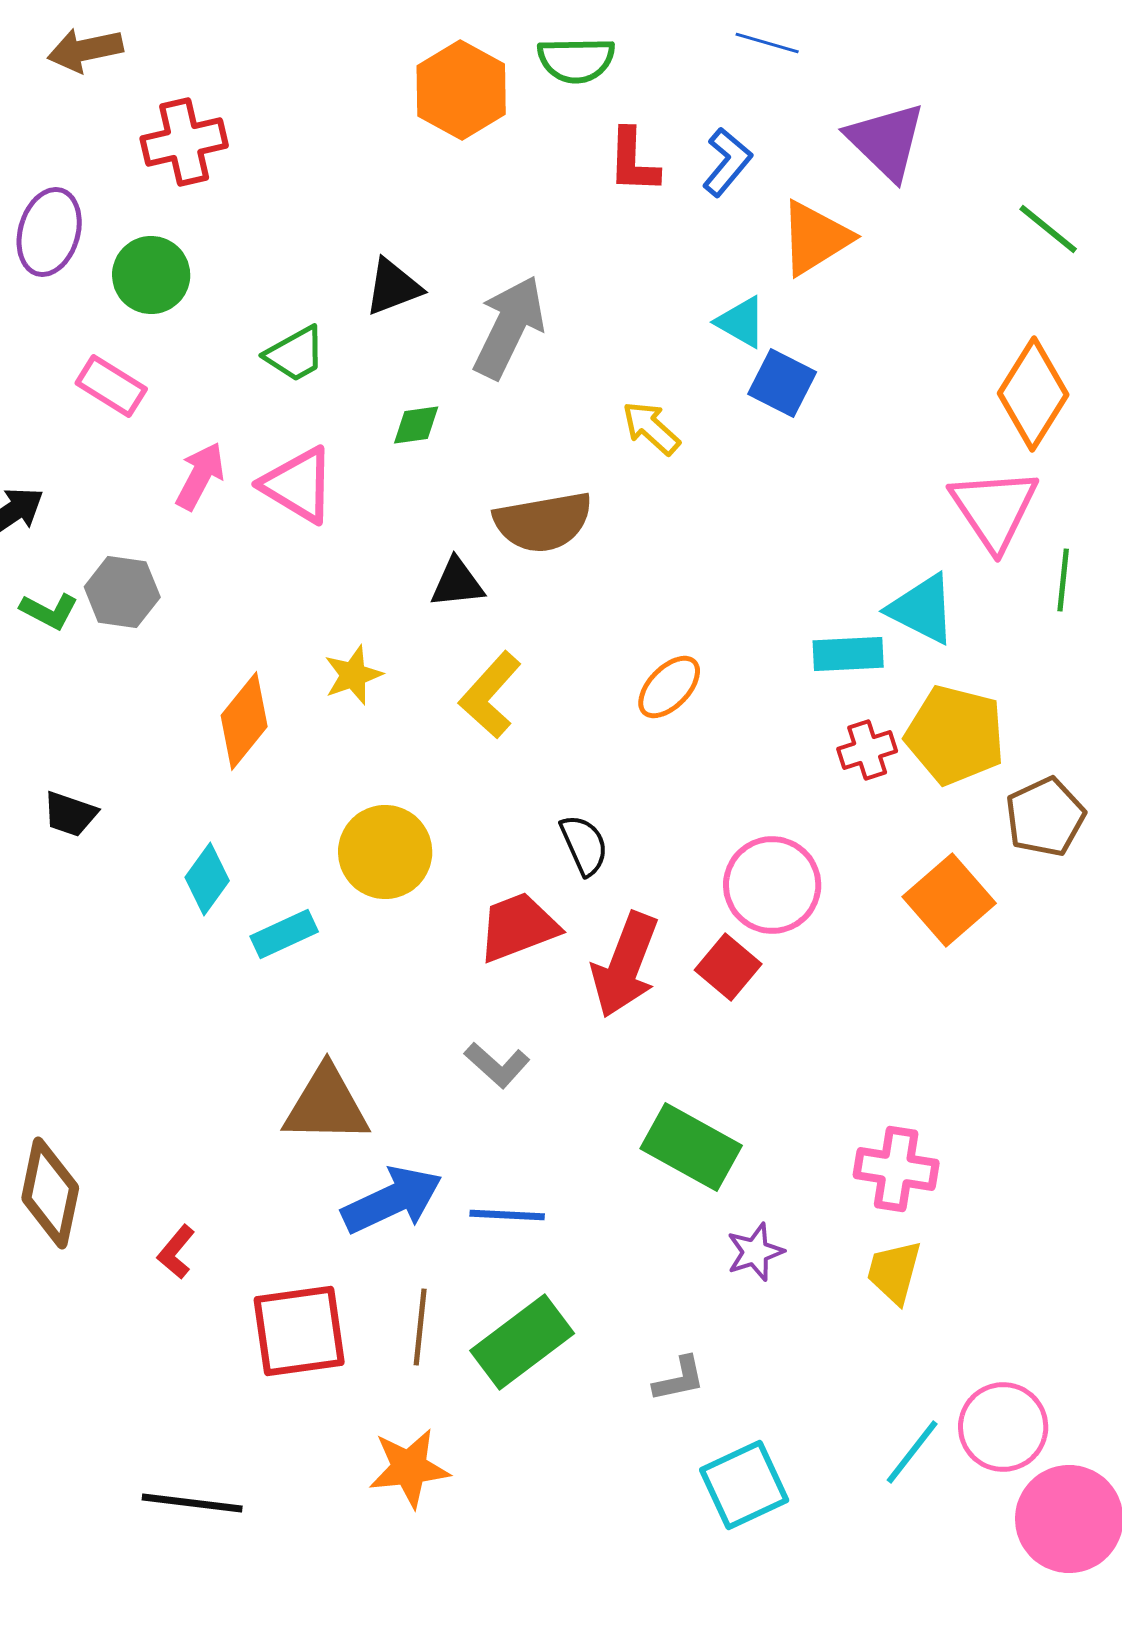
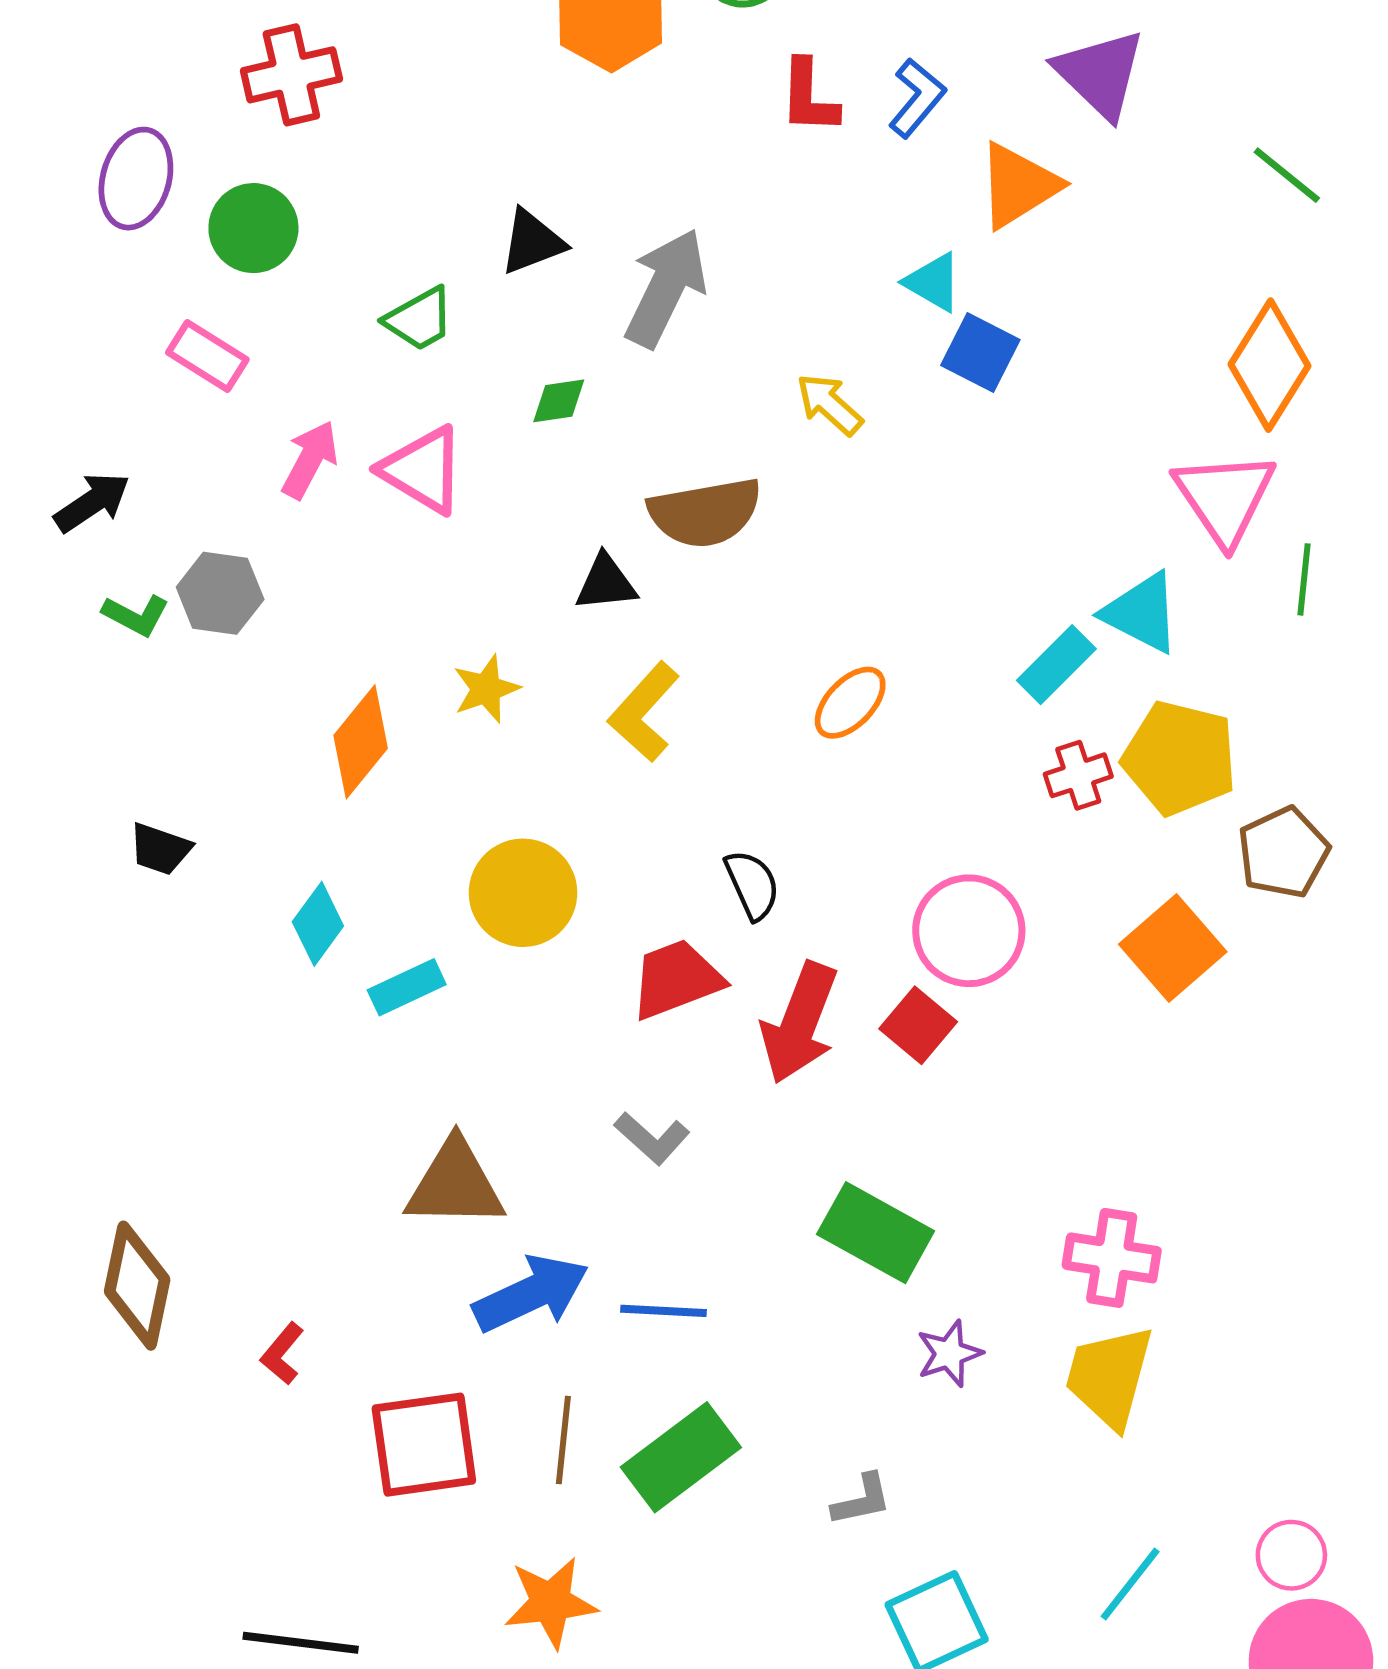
cyan rectangle: (848, 654) -> (1056, 665), turned -42
yellow trapezoid: (894, 1272) -> (1109, 1377), size x1.4
pink circle: (1003, 1427) -> (1291, 1555), moved, size x0.7

